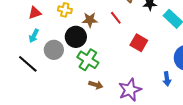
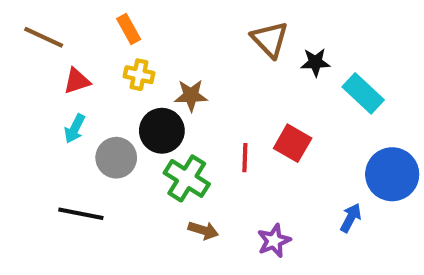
red line: (116, 18) -> (245, 158), moved, turned 40
black line: (28, 64) -> (81, 214), moved, turned -30
blue arrow: (167, 79) -> (351, 218), turned -144
purple star: (130, 90) -> (274, 241), size x0.7

